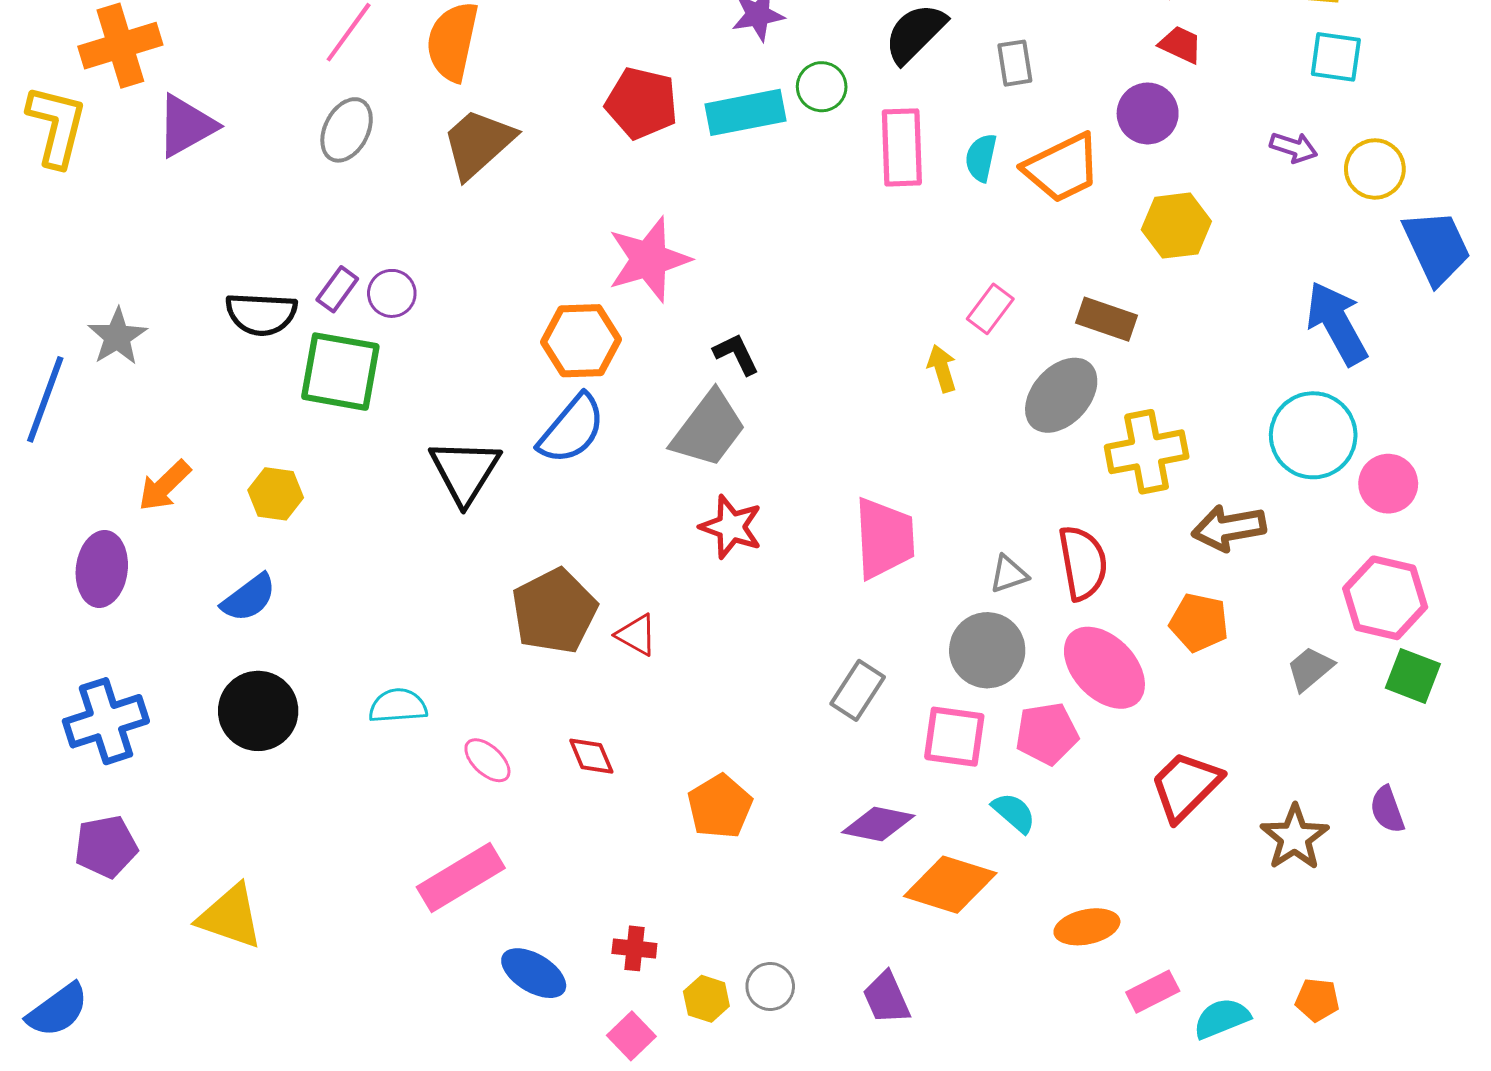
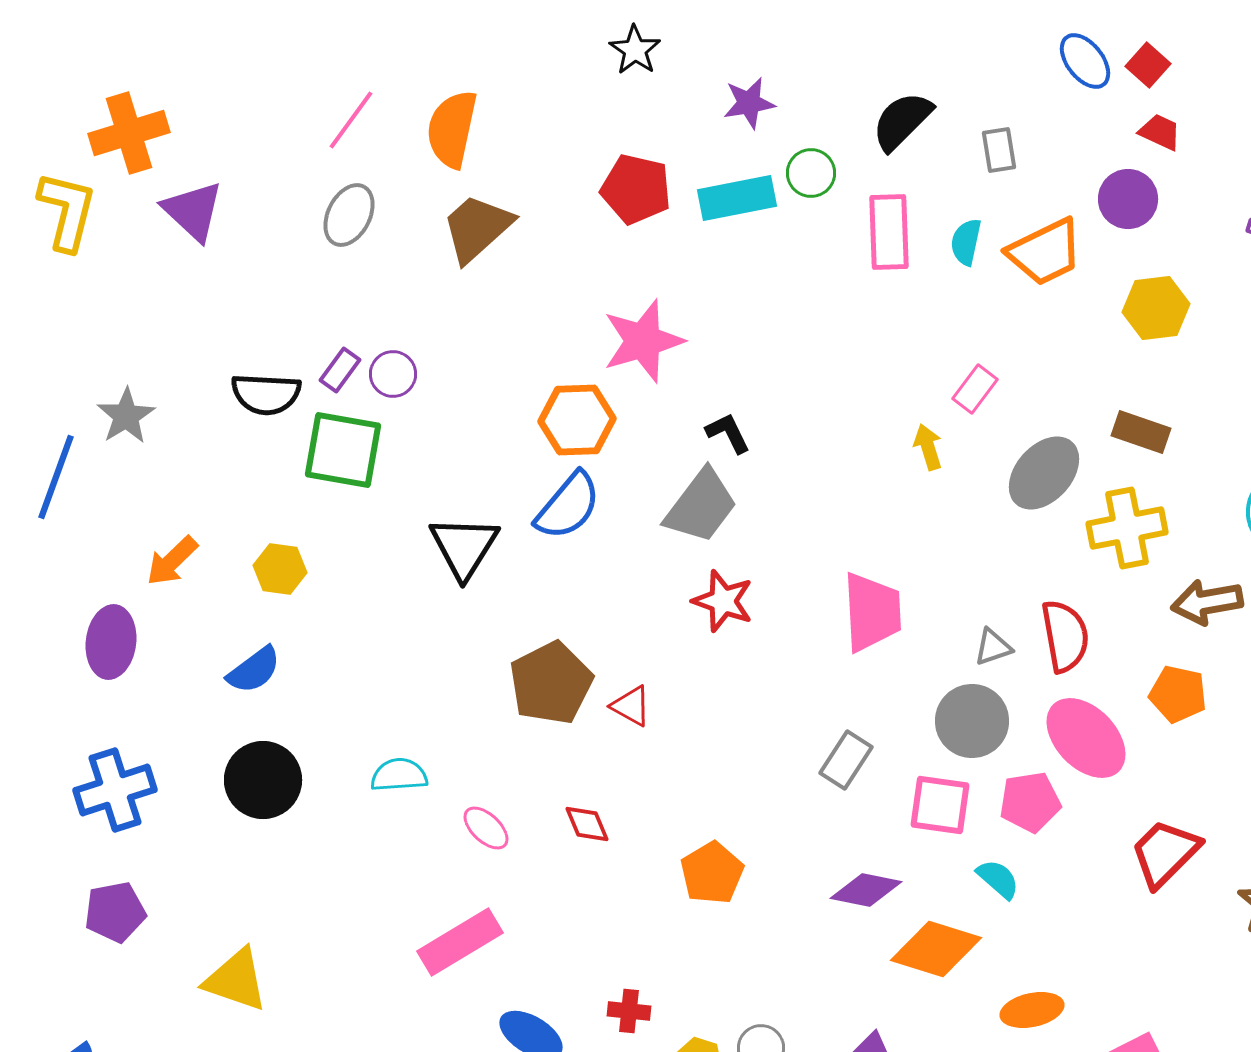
purple triangle: (186, 126) -> (193, 211), turned -48
brown rectangle: (1106, 319) -> (1141, 432), moved
orange ellipse: (1087, 927) -> (1032, 1010), moved

